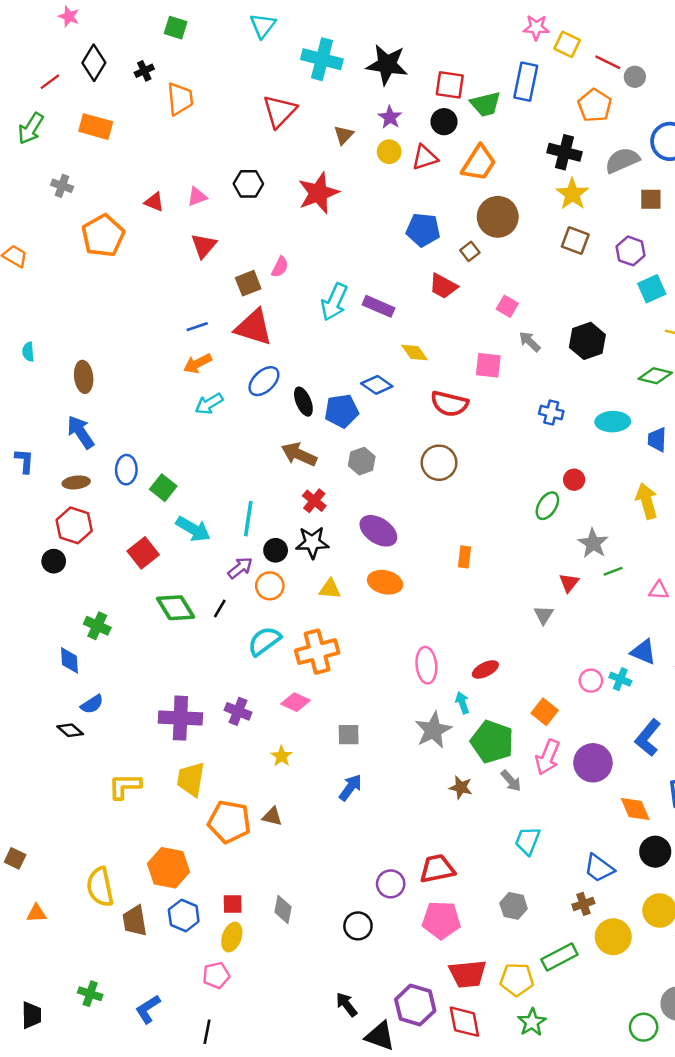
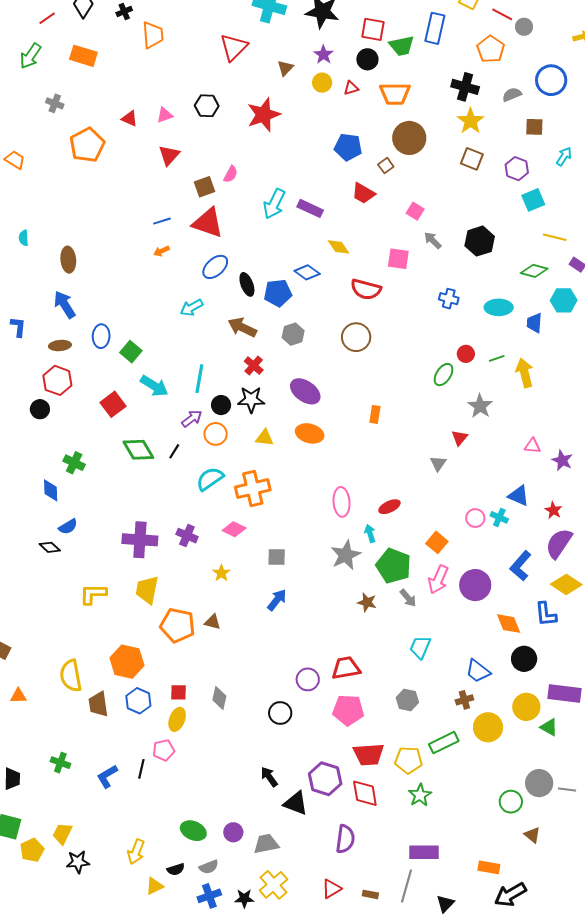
red triangle: (425, 157) -> (351, 88), size x0.7
gray semicircle: (622, 160) -> (512, 95), size x0.7
orange trapezoid: (479, 163) -> (395, 94), turned 56
orange arrow: (198, 363) -> (161, 251), size x0.7
cyan arrow: (209, 404) -> (192, 308), moved
green line: (613, 571) -> (497, 358), moved
black line: (207, 1032) -> (141, 769), moved

